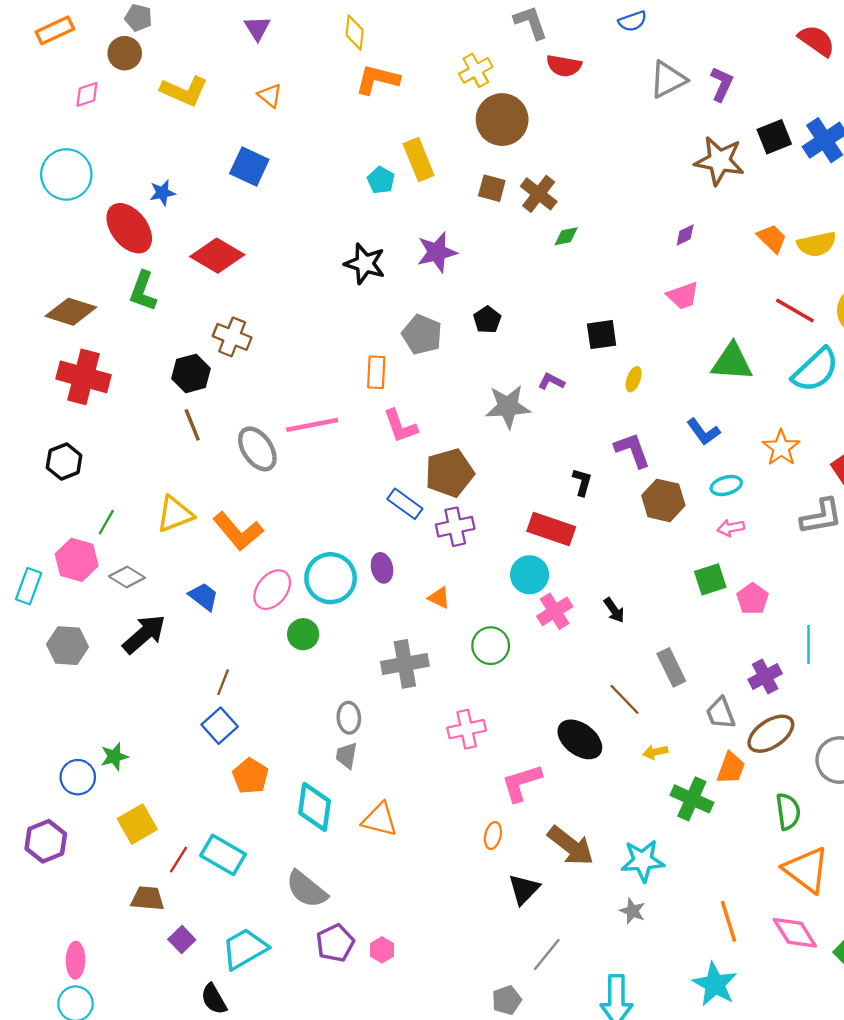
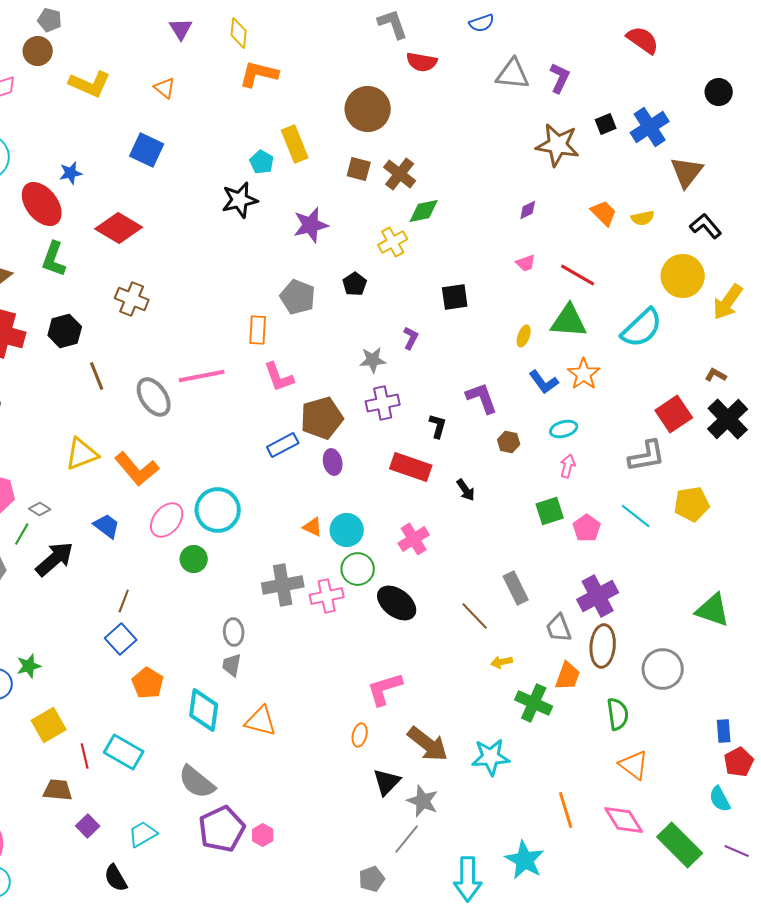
purple triangle: (257, 28) -> (181, 29), moved
yellow cross: (476, 70) -> (393, 242), moved
gray triangle: (668, 80) -> (513, 74), turned 33
black square: (774, 137) -> (606, 124), size x0.7
green diamond: (566, 236) -> (424, 211), size x1.4
yellow semicircle: (817, 244) -> (643, 218), size x0.7
black star: (365, 264) -> (240, 200), moved, turned -30
pink trapezoid: (683, 296) -> (526, 263), size x0.7
red line: (795, 311) -> (578, 275), moved
black hexagon: (191, 373) -> (65, 331), moved
yellow ellipse: (634, 379) -> (524, 336), moved
purple L-shape: (551, 381) -> (411, 338), turned 90
gray star: (508, 407) -> (373, 360), size x0.7
orange star: (781, 448) -> (584, 374), moved
brown hexagon: (663, 500) -> (509, 442), size x0.6
blue rectangle: (405, 504) -> (283, 445), turned -64
green line: (106, 522) -> (22, 534), moved
purple cross: (455, 527) -> (383, 403), moved
pink arrow: (731, 528) -> (568, 466), turned 115
purple ellipse: (382, 568) -> (333, 462), moved
cyan circle: (530, 575) -> (347, 530), moved
gray diamond: (127, 577) -> (40, 509), size x0.7
black arrow: (614, 610) -> (466, 490), moved
cyan line: (809, 644) -> (636, 516), moved, turned -52
purple cross: (765, 677) -> (598, 596), size x1.4
pink cross: (467, 729) -> (327, 596), moved
brown ellipse: (771, 734) -> (603, 646), turned -51
black ellipse: (580, 739) -> (397, 603), moved
red line: (178, 860) -> (85, 756), turned -45
orange triangle: (806, 870) -> (634, 765), size x0.7
gray star: (632, 911) -> (423, 801), moved, size x1.4
purple pentagon: (335, 943) -> (222, 829), size x1.4
cyan trapezoid: (245, 949) -> (143, 834), size x0.7
cyan star: (715, 984) -> (525, 860), moved

